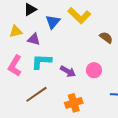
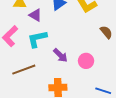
cyan L-shape: (42, 61) -> (37, 39), turned -30

